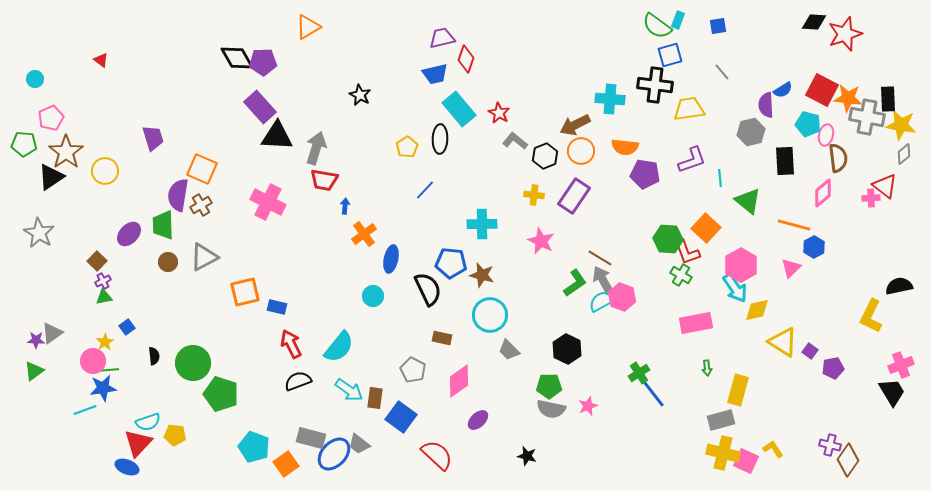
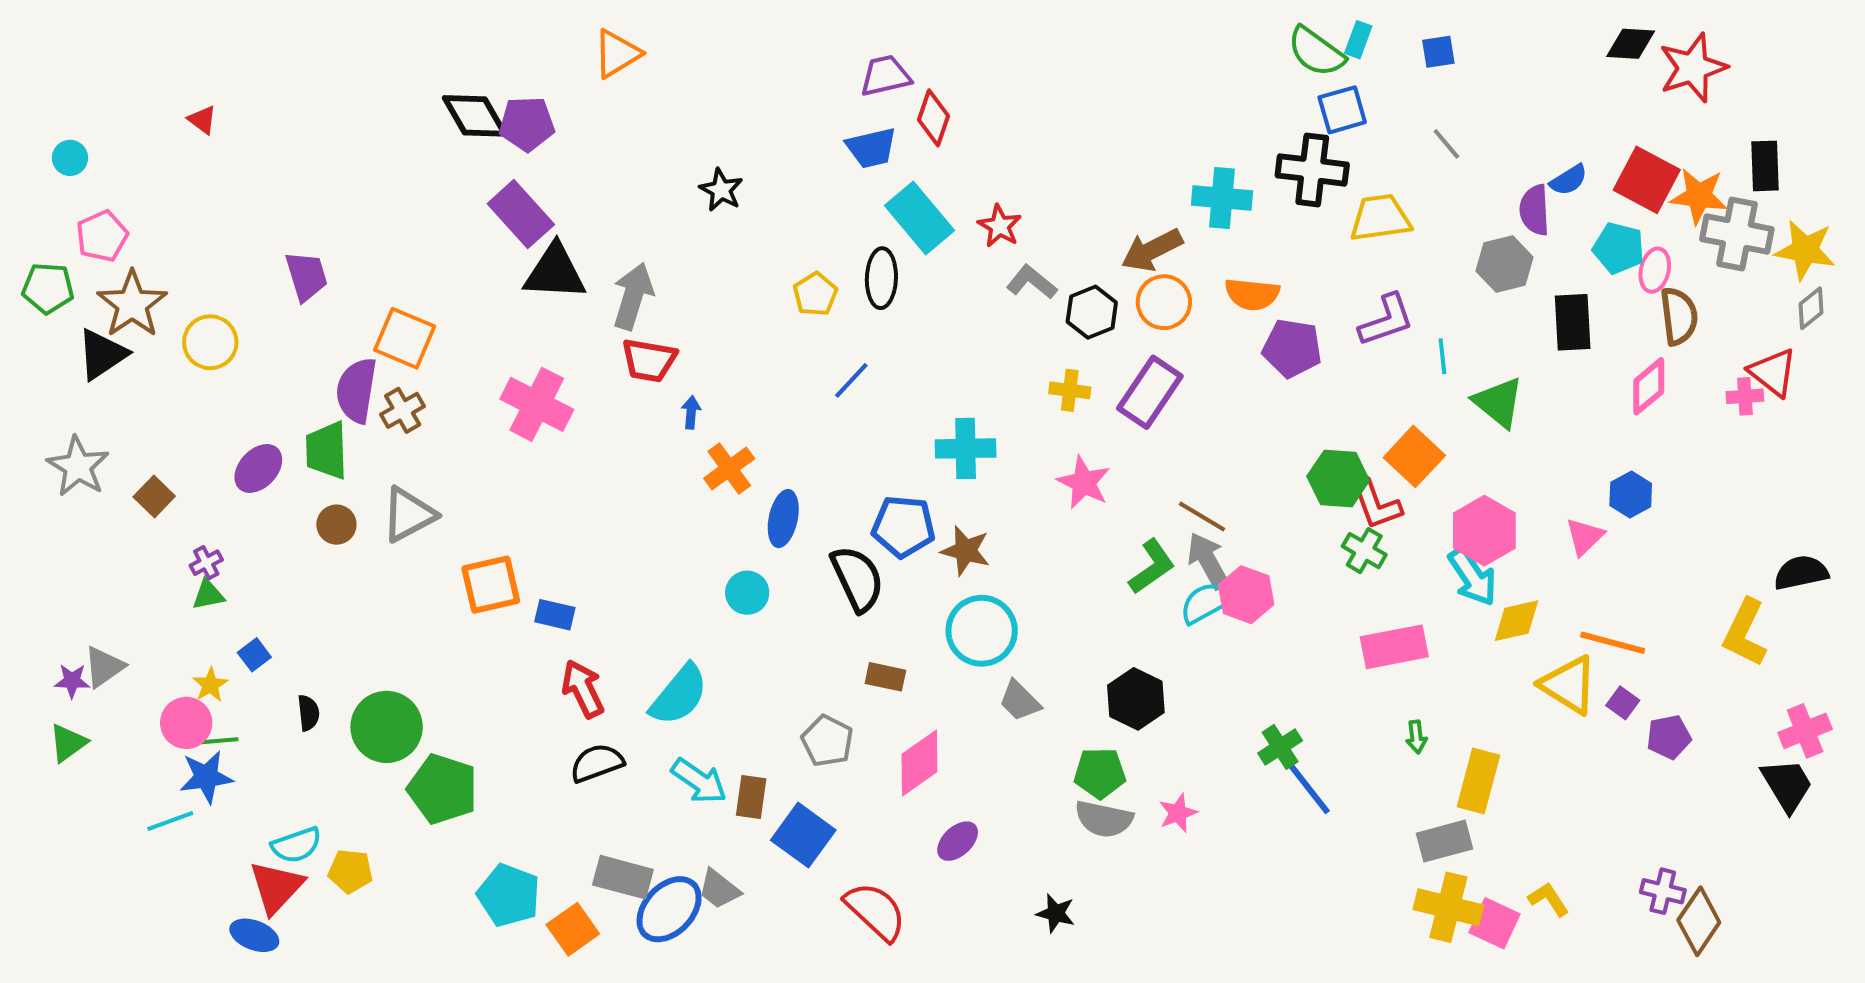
black rectangle: (888, 99) -> (1765, 166), moved
orange line: (794, 225) -> (1613, 643), moved
brown square: (97, 261) -> (154, 497), moved

